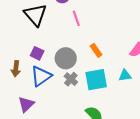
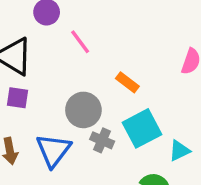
purple square: (37, 53) -> (18, 98), moved
cyan triangle: (125, 75) -> (179, 151), moved

